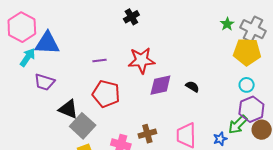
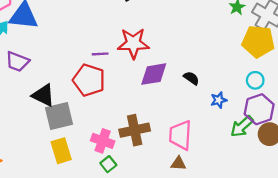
purple line: (99, 60) -> (100, 54), moved
gray square: (83, 126) -> (59, 116), turned 30
brown cross: (147, 134) -> (135, 130), size x1.4
blue star: (220, 139) -> (219, 100), moved

